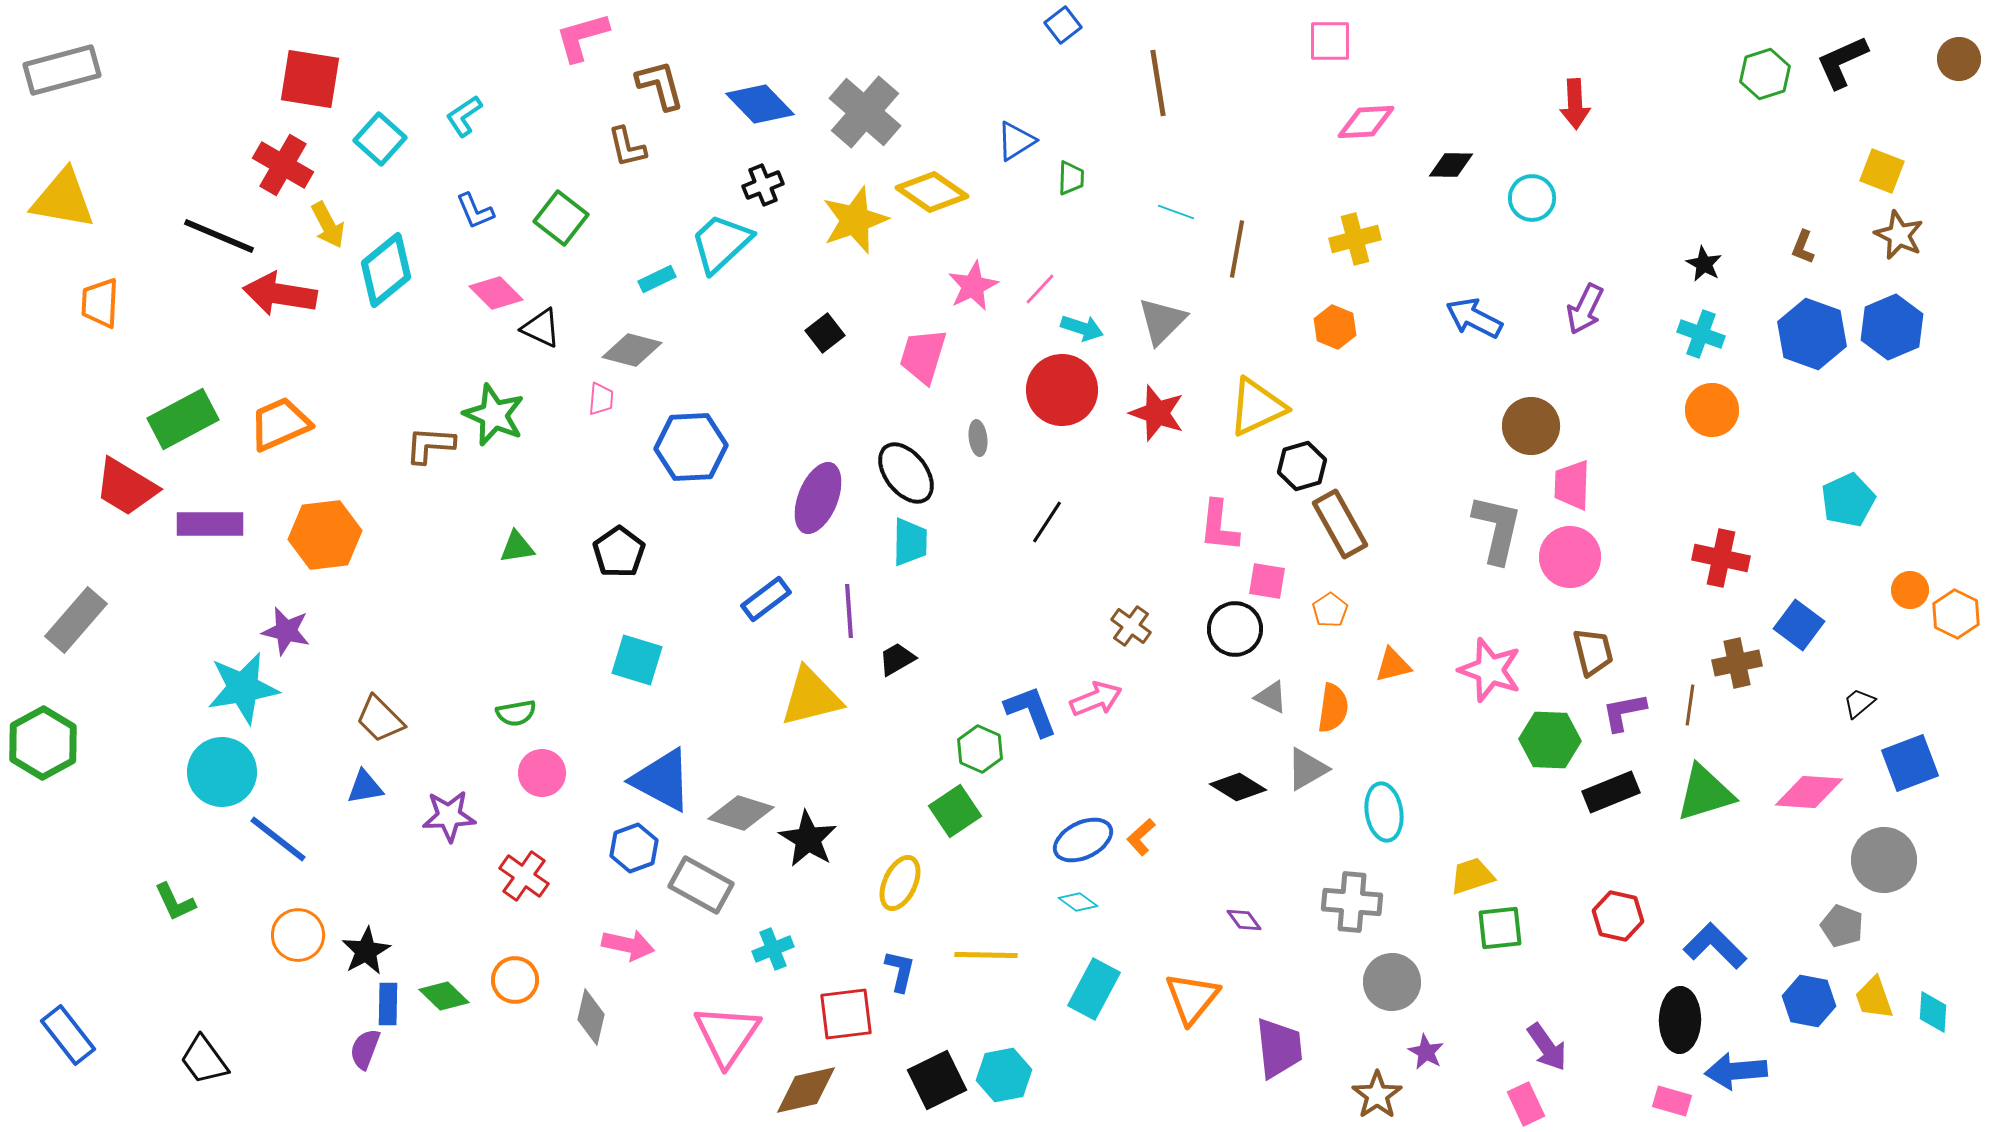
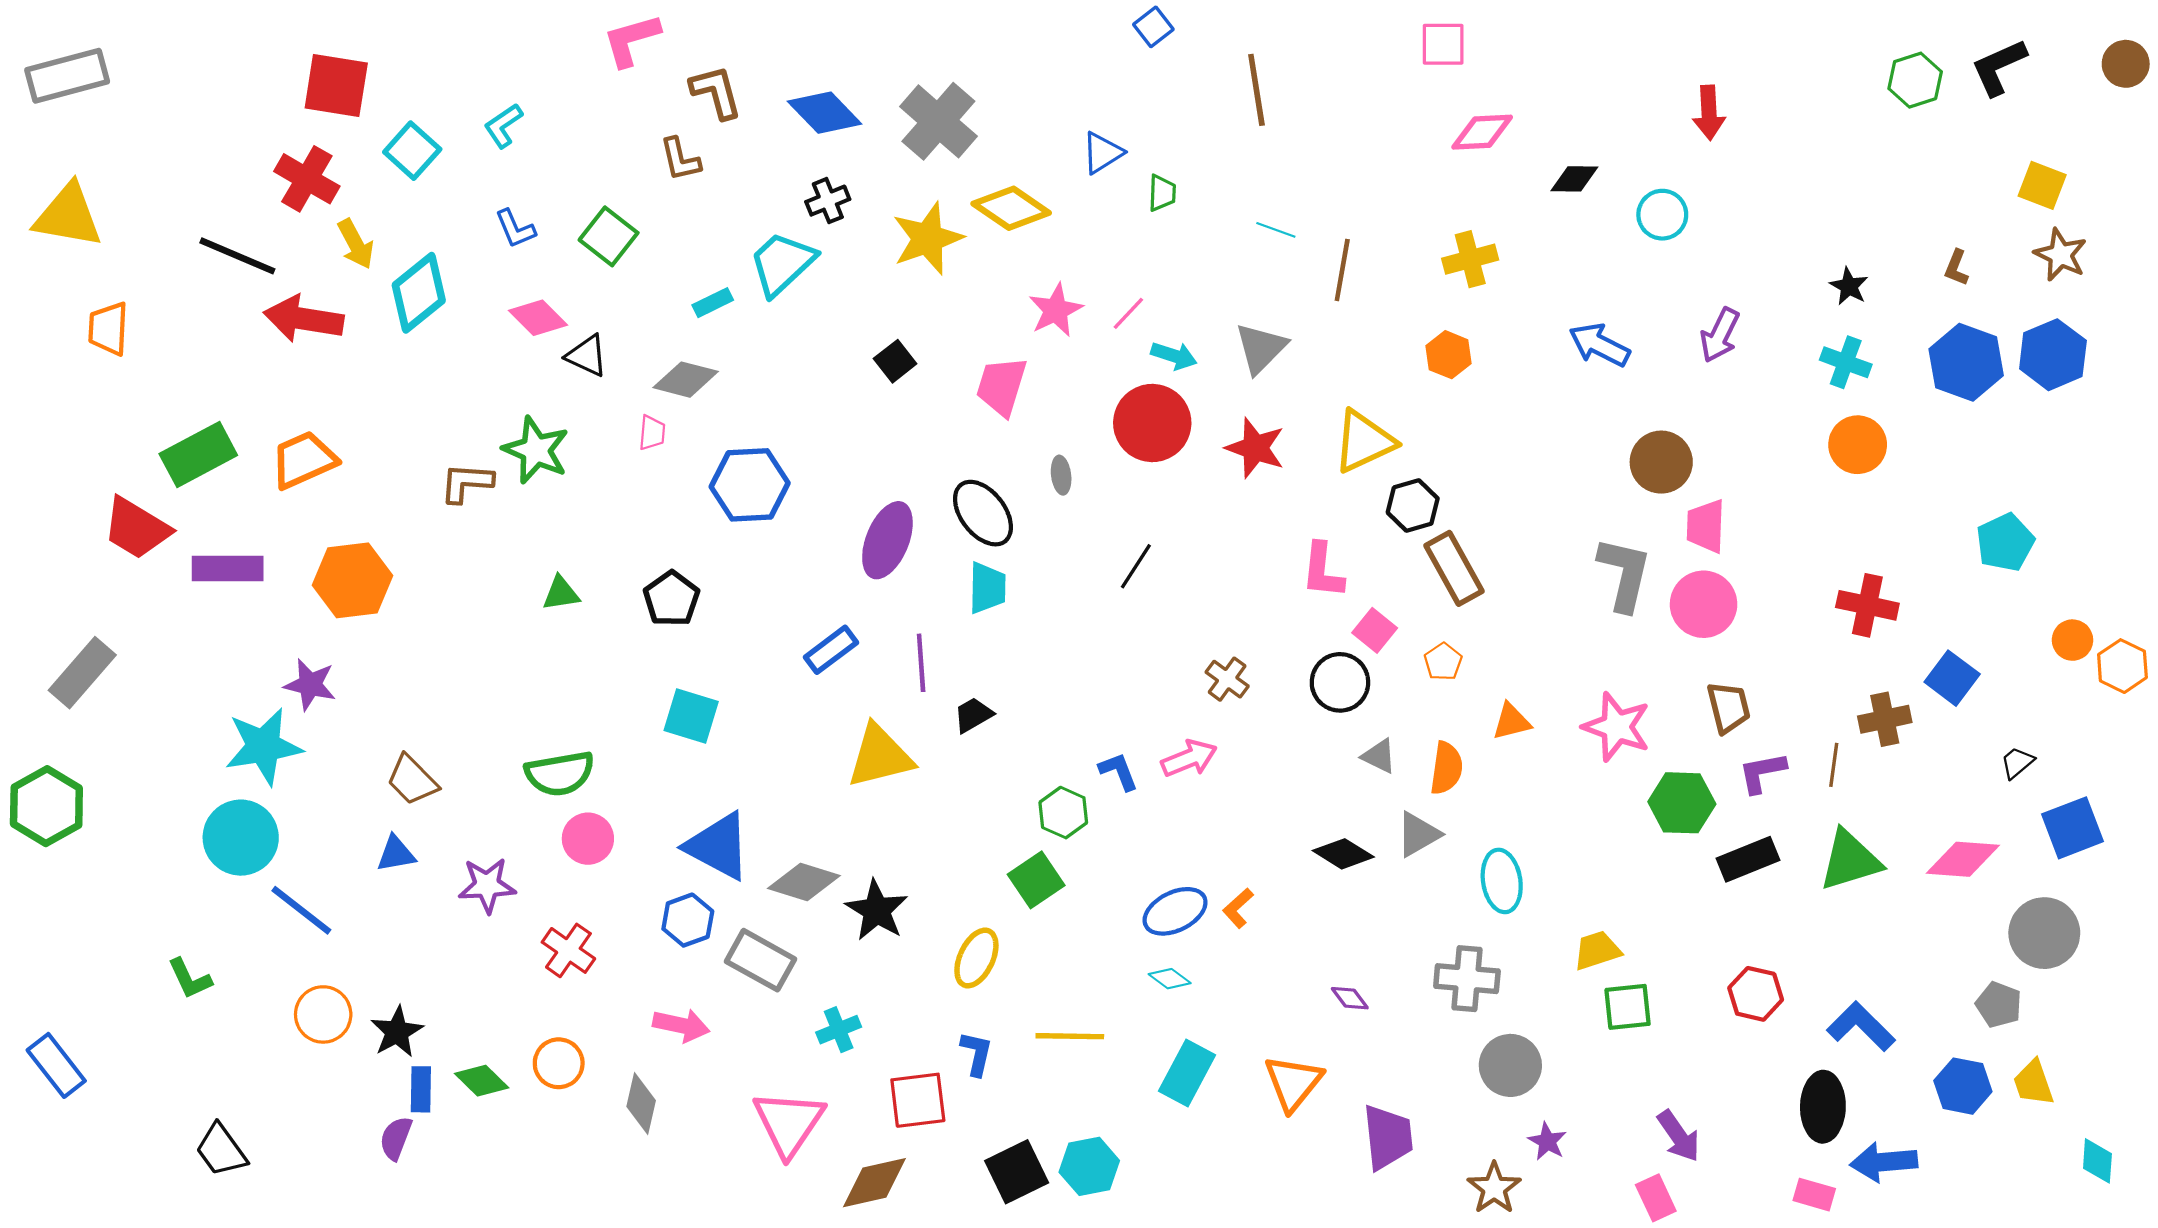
pink square: (1267, 581) -> (1375, 630), turned 30
blue L-shape: (1031, 711) -> (1119, 771), size x0.7
green semicircle: (516, 713) -> (560, 774), size x1.6
cyan diamond: (1933, 1012) -> (2097, 1161), moved
blue rectangle: (68, 1035) -> (56, 1065), moved

